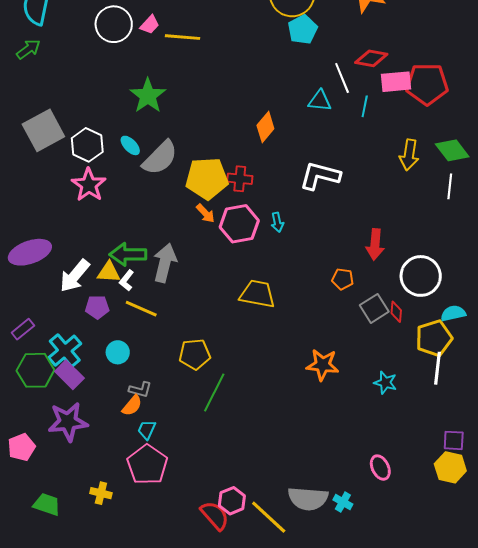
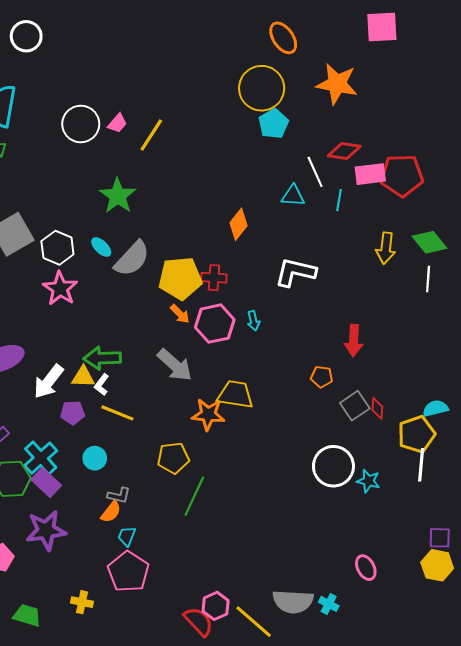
yellow line: (183, 37) -> (151, 135), turned -60
gray arrow: (165, 263) -> (175, 365), moved, turned 120
white circle: (421, 276) -> (333, 466), moved
orange star: (323, 365) -> (208, 414), moved

